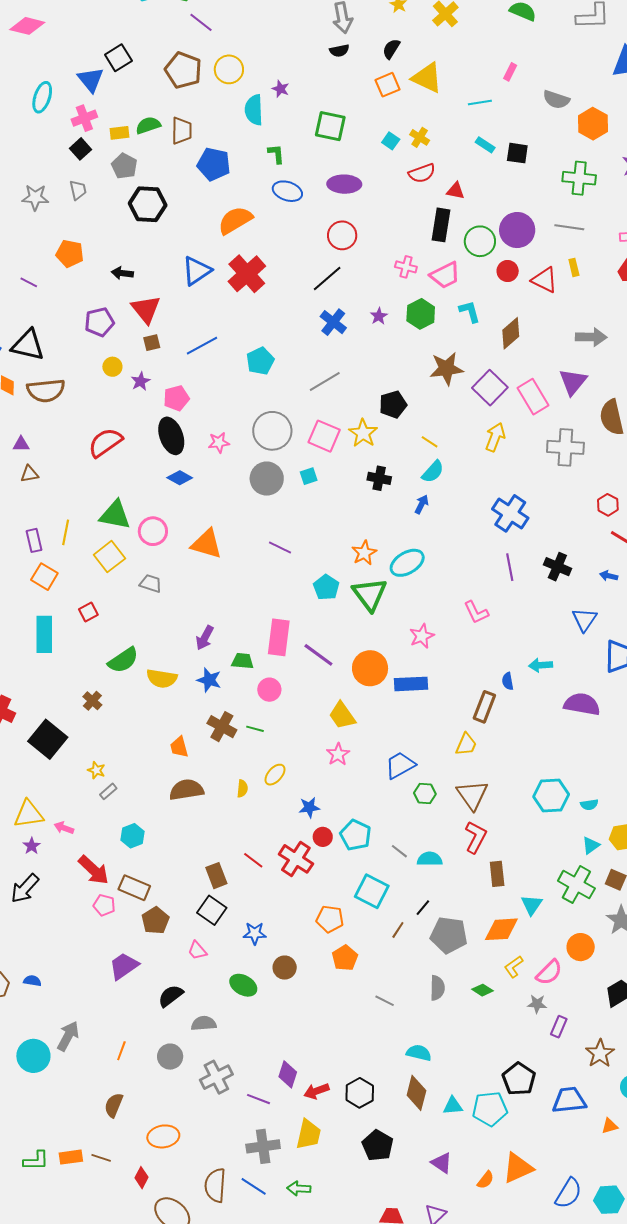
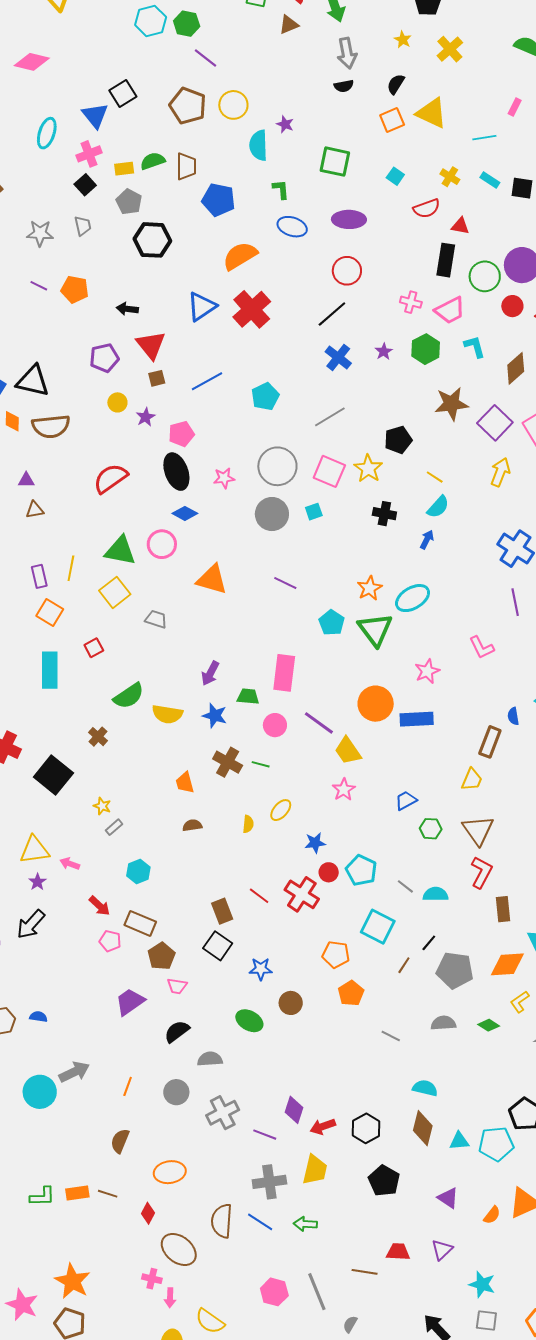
yellow cross: (420, 137) -> (450, 177), moved
purple line: (29, 282) -> (39, 286), moved
pink circle: (153, 531) -> (162, 544), moved
purple line: (318, 655) -> (319, 723), moved
blue trapezoid: (400, 765) -> (406, 800), size x0.7
brown semicircle: (186, 790) -> (192, 825), size x0.6
red arrow: (94, 870) -> (100, 906), size x0.7
pink trapezoid: (197, 950) -> (177, 986), moved, turned -40
gray semicircle: (437, 988) -> (443, 1023), turned -95
gray arrow: (68, 1036) -> (74, 1072), turned 36

